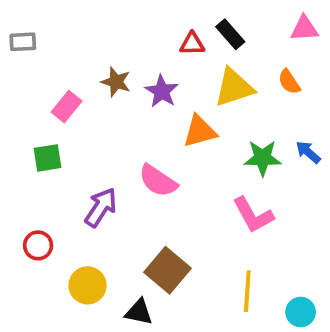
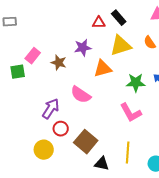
brown star: (116, 82) -> (59, 63), moved
purple star: (162, 91) -> (83, 48), turned 30
green square: (48, 158) -> (18, 72), moved
red circle: (38, 245) -> (61, 129), moved
black triangle: (139, 312) -> (102, 164), moved

